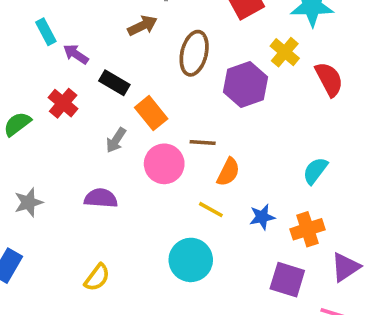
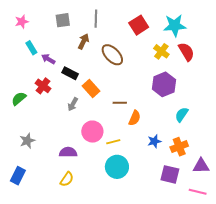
brown arrow: (142, 26) -> (83, 41), turned -35
brown ellipse: (194, 53) -> (112, 55), turned -55
red semicircle: (329, 79) -> (186, 52), moved
purple hexagon: (246, 85) -> (164, 84), moved
pink circle: (164, 164) -> (92, 132), moved
purple semicircle: (101, 198) -> (68, 152), moved
yellow line: (211, 210) -> (113, 142), moved, turned -40
purple triangle: (345, 267) -> (201, 166), turned 36

